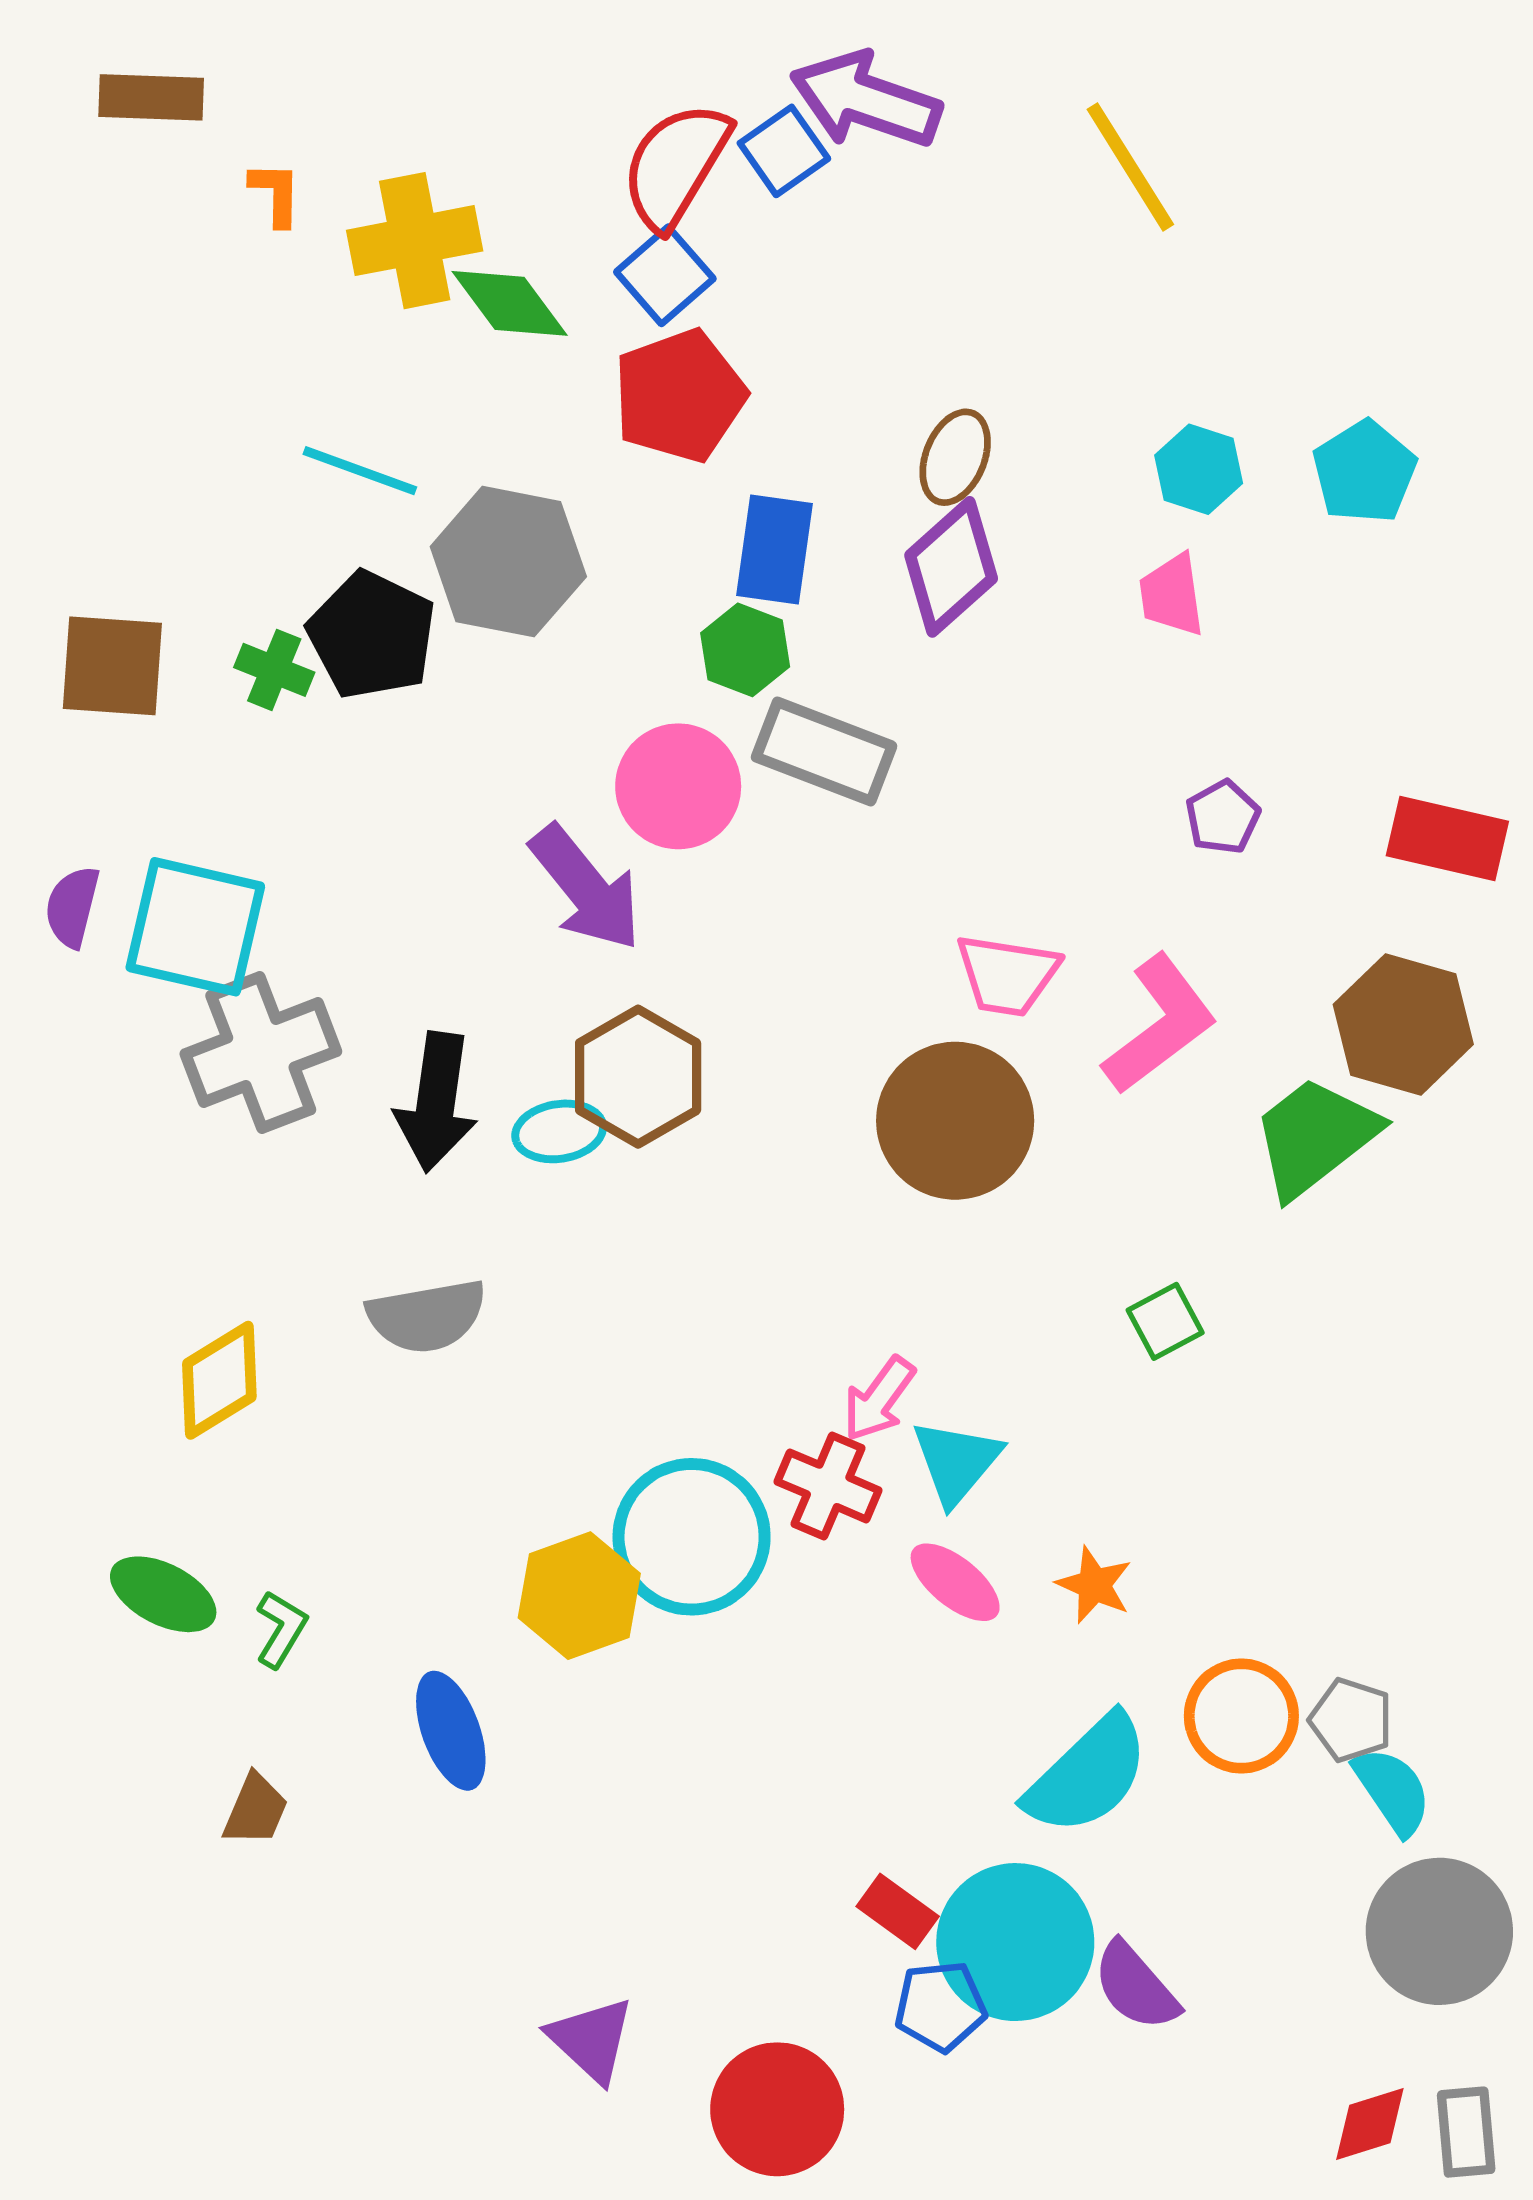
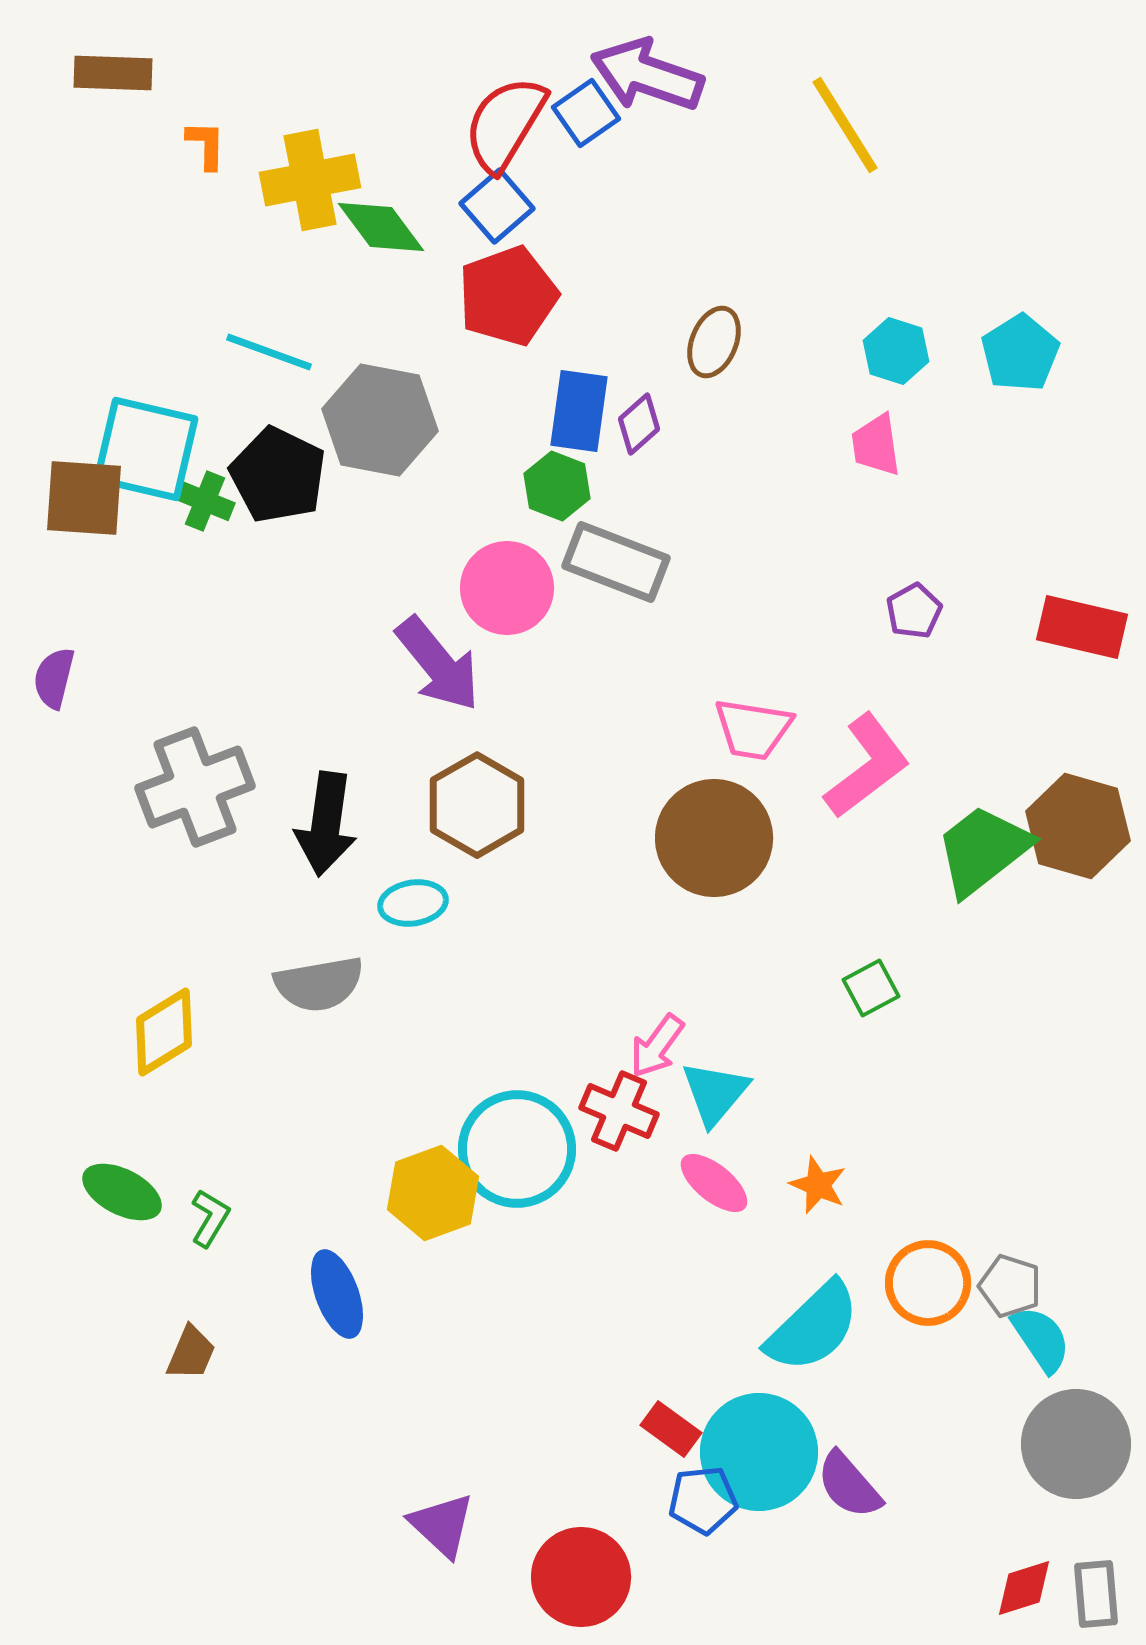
purple diamond: (951, 567) -> (639, 424), moved, size x0.6
cyan square: (195, 927) -> (146, 449), moved
brown hexagon: (1403, 1024) -> (1078, 826), moved
cyan ellipse: (559, 1131) -> (413, 903), moved

